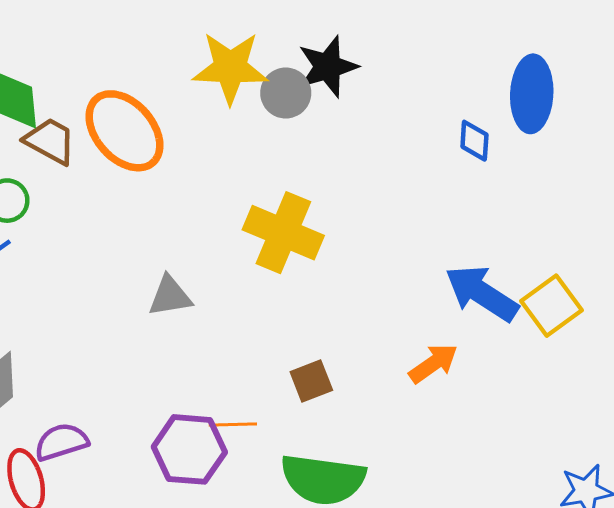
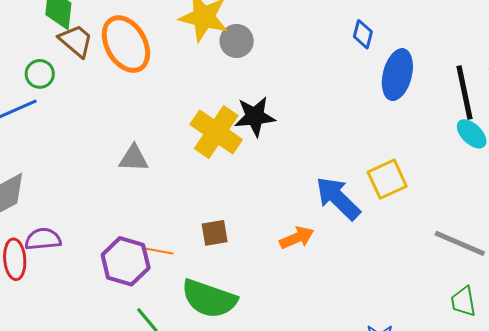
black star: (328, 67) -> (255, 116), moved
blue diamond: (474, 141) -> (363, 34), moved
yellow square: (551, 306) -> (387, 179), moved

